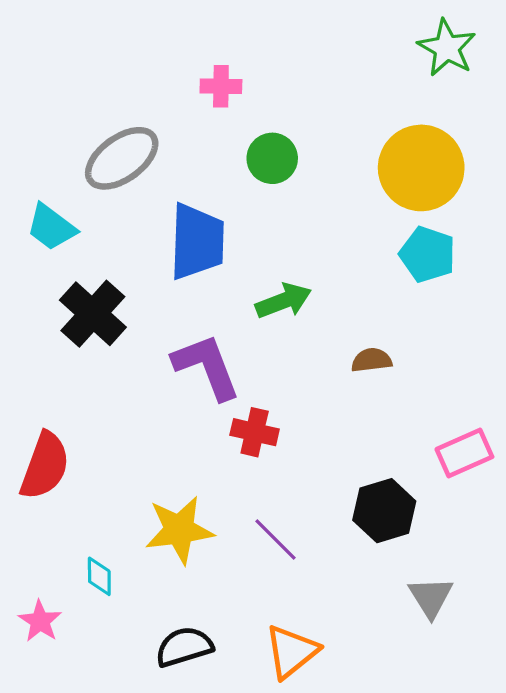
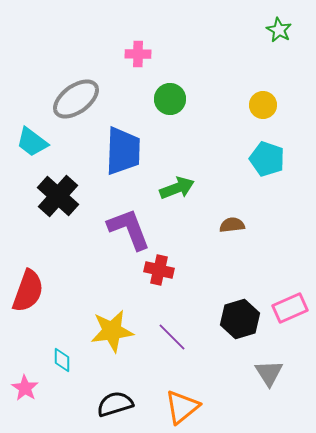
green star: (447, 48) -> (279, 30), size x0.7
yellow circle: (421, 168) -> (263, 105), size x0.5
pink rectangle: (464, 453) -> (290, 308), moved

